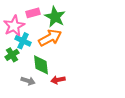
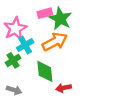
pink rectangle: (33, 13) -> (45, 13), moved
cyan cross: (23, 41) -> (25, 45), turned 35
gray arrow: (28, 81) -> (14, 90), moved

